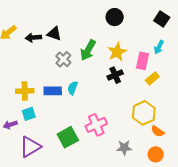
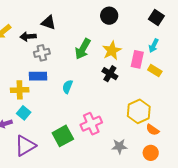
black triangle: (54, 34) -> (48, 23), moved
gray cross: (63, 59) -> (42, 53), moved, turned 35
black cross: (115, 75) -> (110, 74), turned -35
yellow rectangle: (152, 78) -> (155, 71), moved, turned 72
blue rectangle: (53, 91) -> (38, 76), moved
cyan square: (29, 114) -> (24, 113), turned -32

